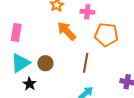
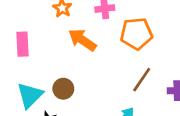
pink rectangle: (16, 32) -> (23, 44), moved
brown line: (86, 63) -> (142, 80), moved, turned 36

